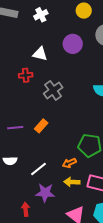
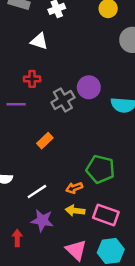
purple circle: (73, 44) -> (89, 87), moved
white triangle: (40, 54) -> (39, 41), moved
purple line: (15, 128) -> (16, 104), moved

